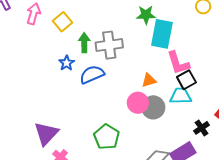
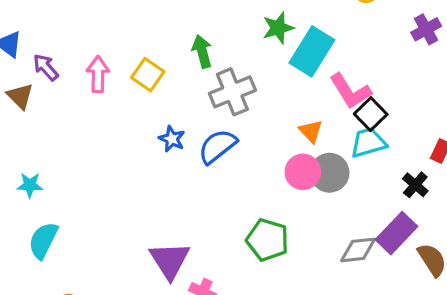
cyan rectangle: (162, 34) -> (312, 51), turned 36
green arrow: (84, 43) -> (202, 51), moved
orange triangle: (149, 80) -> (311, 131), turned -42

